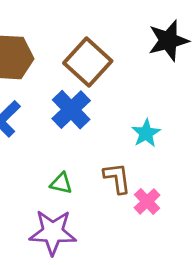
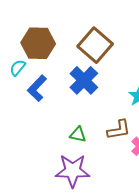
brown L-shape: (117, 178) -> (119, 130), turned 90

